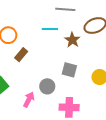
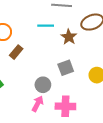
gray square: (69, 70) -> (66, 68), turned -35
pink arrow: (29, 100) -> (38, 104), moved

